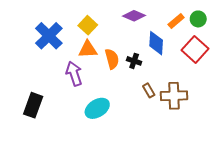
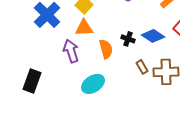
blue diamond: (156, 43) -> (153, 36), moved, turned -60
orange semicircle: (112, 59) -> (106, 49), moved

